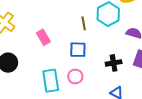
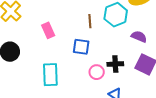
pink circle: (75, 77) -> (97, 72), moved

